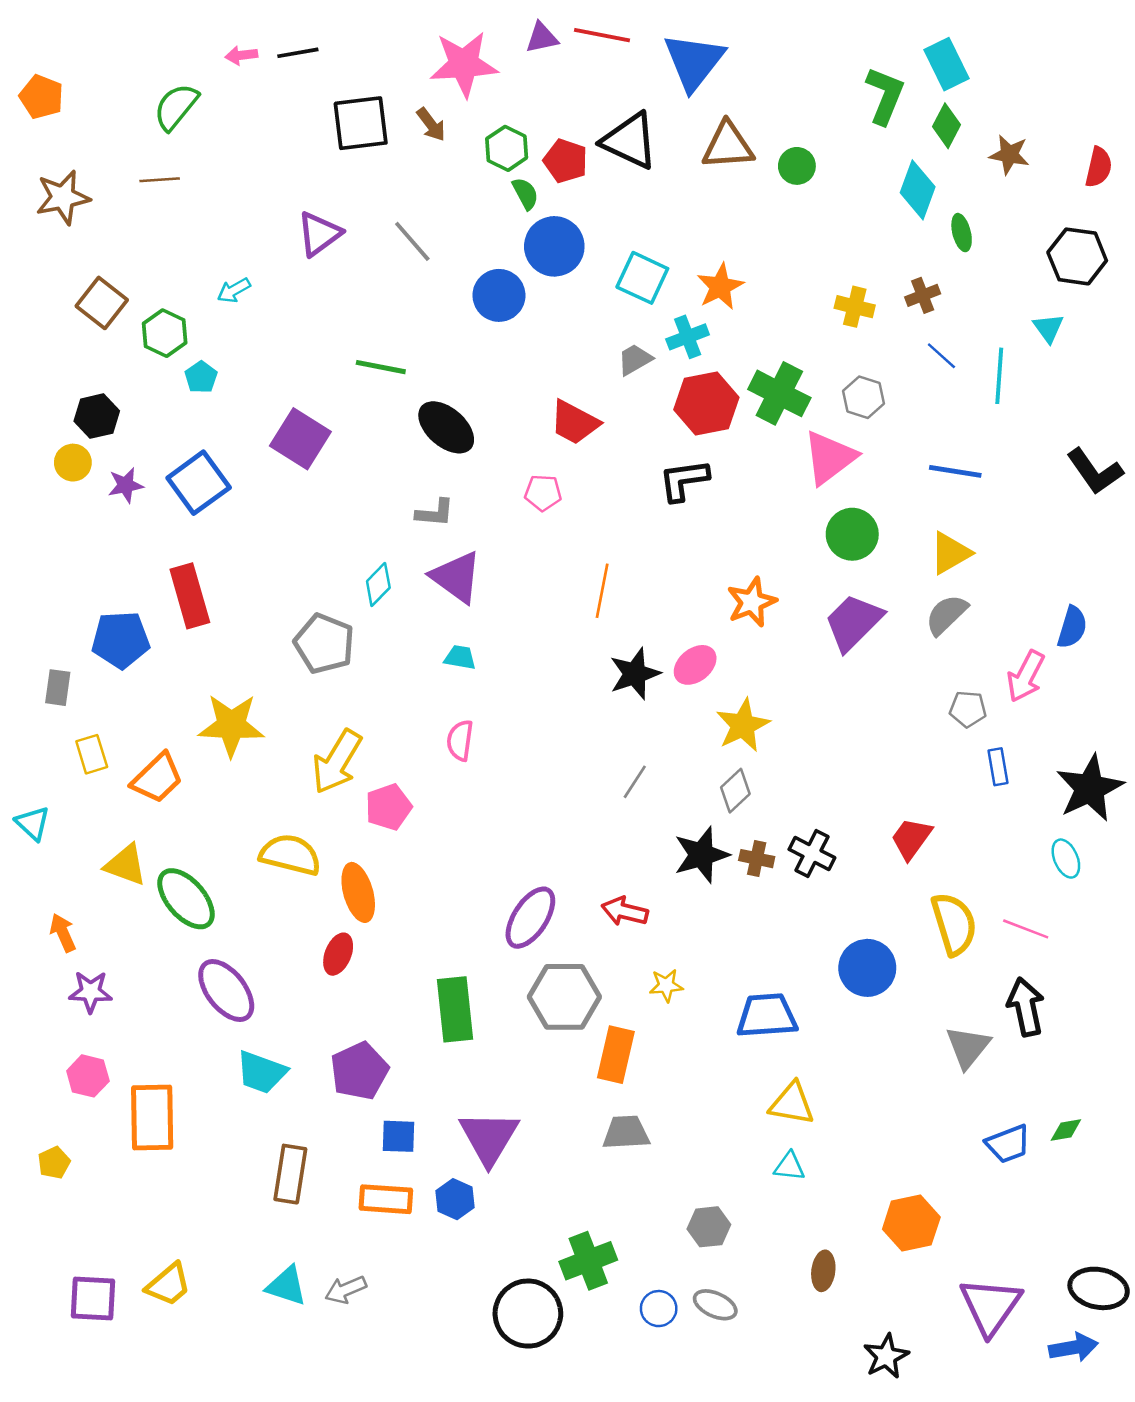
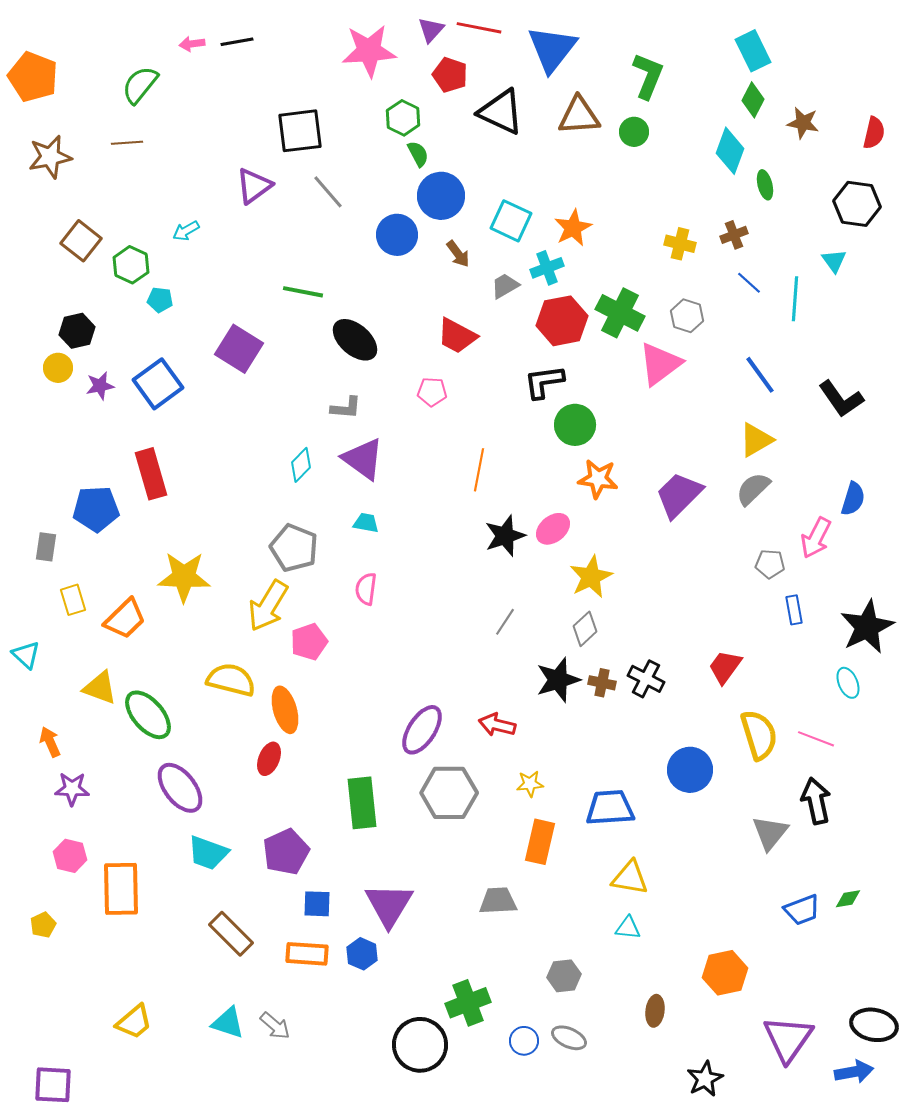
purple triangle: (542, 38) -> (431, 30), turned -36
green L-shape: (885, 96) -> (648, 76), moved
orange pentagon: (41, 97) -> (33, 77), size x1.4
black square: (361, 123) -> (300, 131), moved
brown arrow: (431, 124) -> (458, 254), moved
red pentagon: (566, 161) -> (450, 75), moved
cyan pentagon: (201, 377) -> (160, 300), turned -30
blue line: (955, 471) -> (760, 375), turned 45
black L-shape: (1095, 471) -> (841, 399), moved
green circle: (852, 534) -> (575, 425), moved
orange star: (752, 602) -> (598, 479), turned 30
gray pentagon: (324, 644) -> (294, 548), moved
orange rectangle: (616, 1055) -> (540, 842), moved
brown rectangle: (290, 1174) -> (231, 934), turned -54
gray arrow: (346, 1290) -> (275, 1026), turned -116
purple square: (93, 1298) -> (53, 1085), moved

